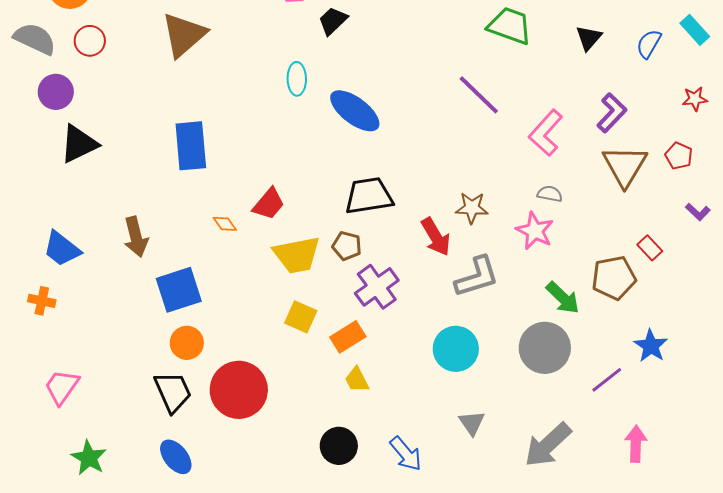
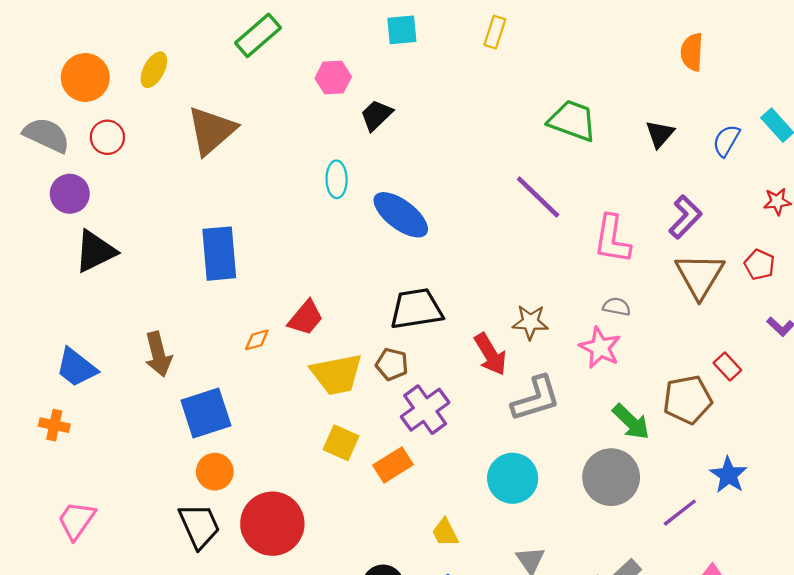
pink L-shape: (546, 133) -> (612, 239), turned -33
orange diamond: (225, 224) -> (257, 340), turned -70
yellow trapezoid: (357, 380) -> (445, 533), moved

